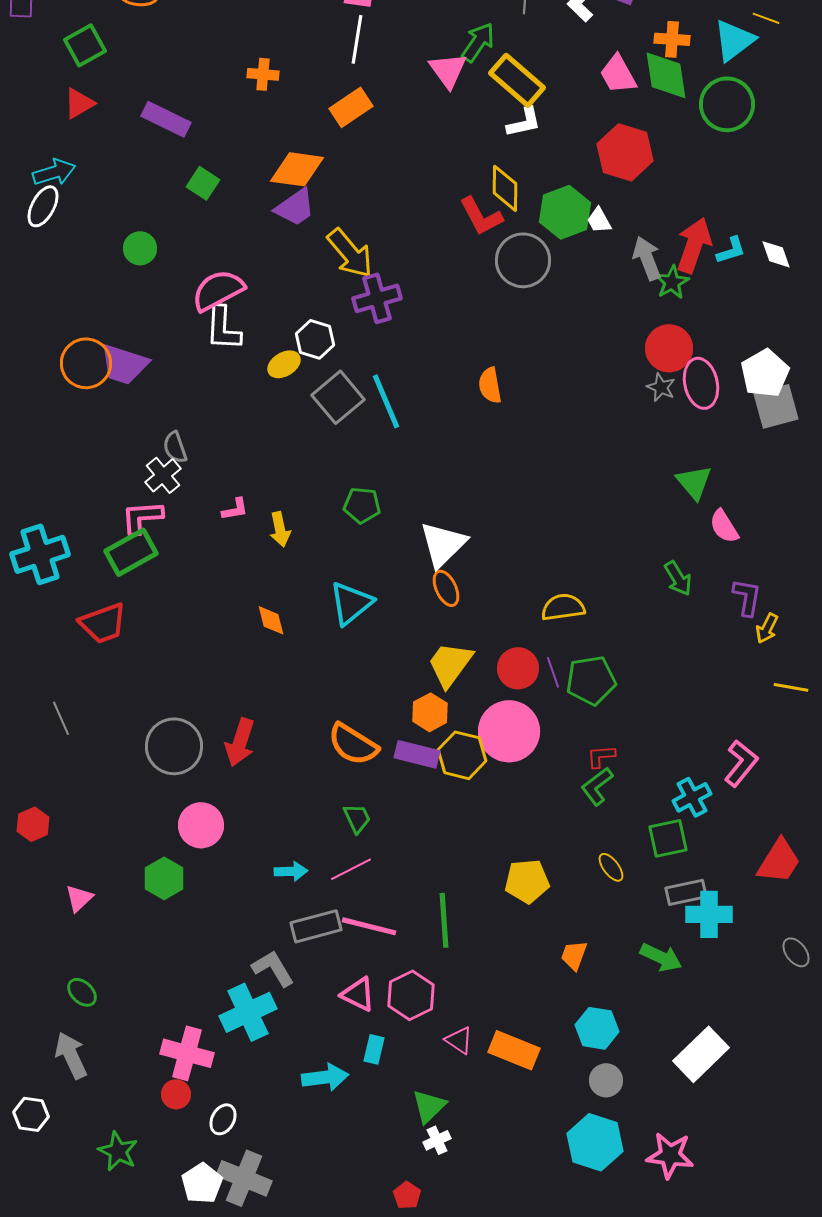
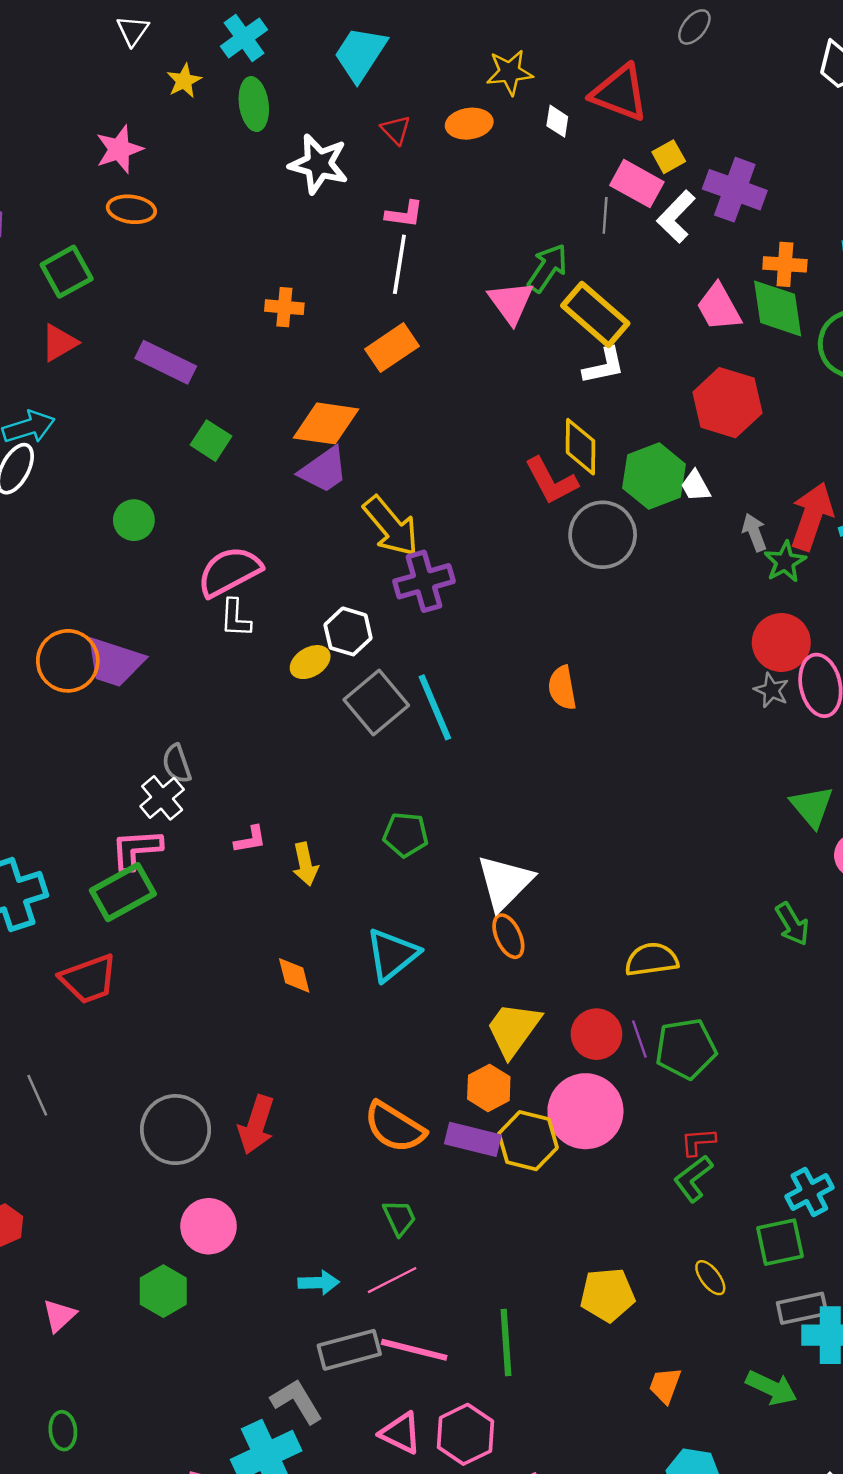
gray arrow: (647, 258) -> (754, 532), size x0.7
white L-shape: (223, 328) -> (235, 618), size x0.7
green ellipse: (82, 992) -> (63, 1431), turned 40

